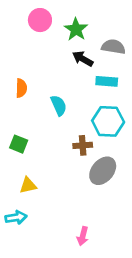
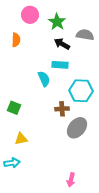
cyan rectangle: (107, 81) -> (60, 65), moved
orange semicircle: (21, 88) -> (16, 40), moved
pink arrow: (83, 236) -> (71, 180), moved

